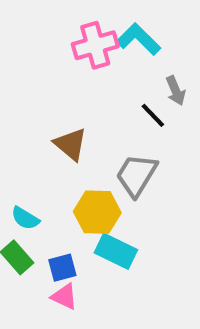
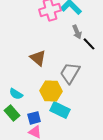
gray arrow: (176, 91) -> (77, 32), moved
black line: (153, 115) -> (89, 44), moved

